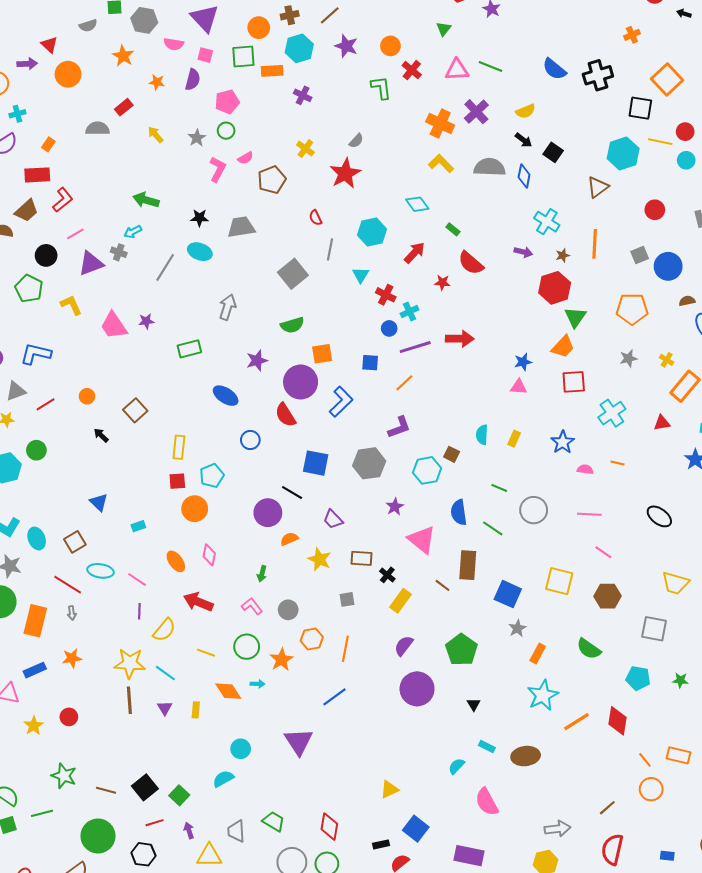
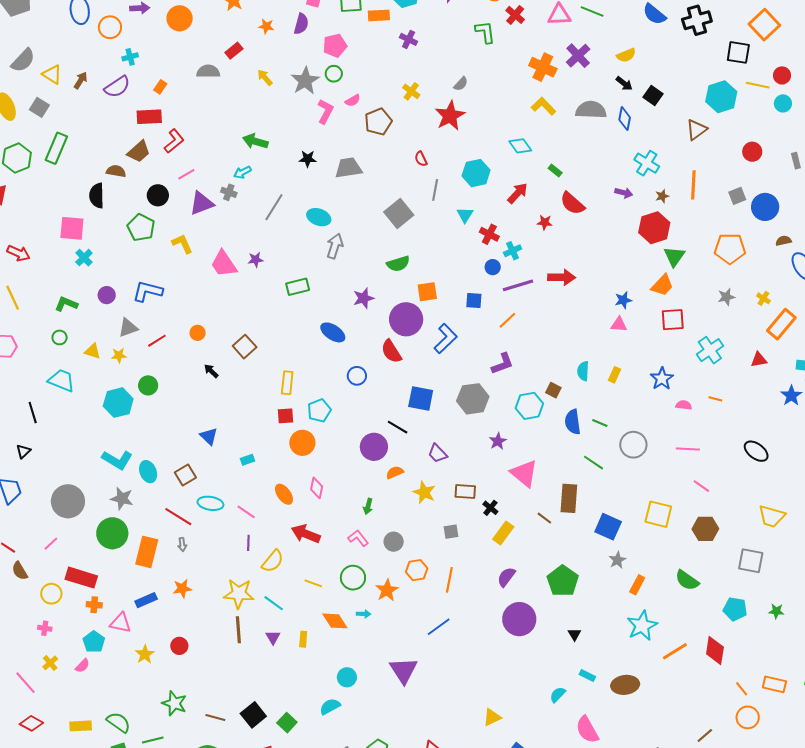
gray star: (197, 138) -> (305, 81), size x1.6
cyan ellipse: (200, 252) -> (319, 217), moved
blue semicircle: (459, 512) -> (573, 422), moved

